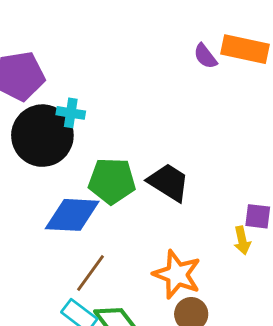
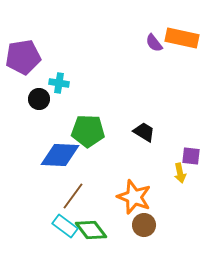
black circle: (42, 136) -> (39, 99), size x0.5
black trapezoid: (169, 182) -> (144, 132), moved, size x0.7

